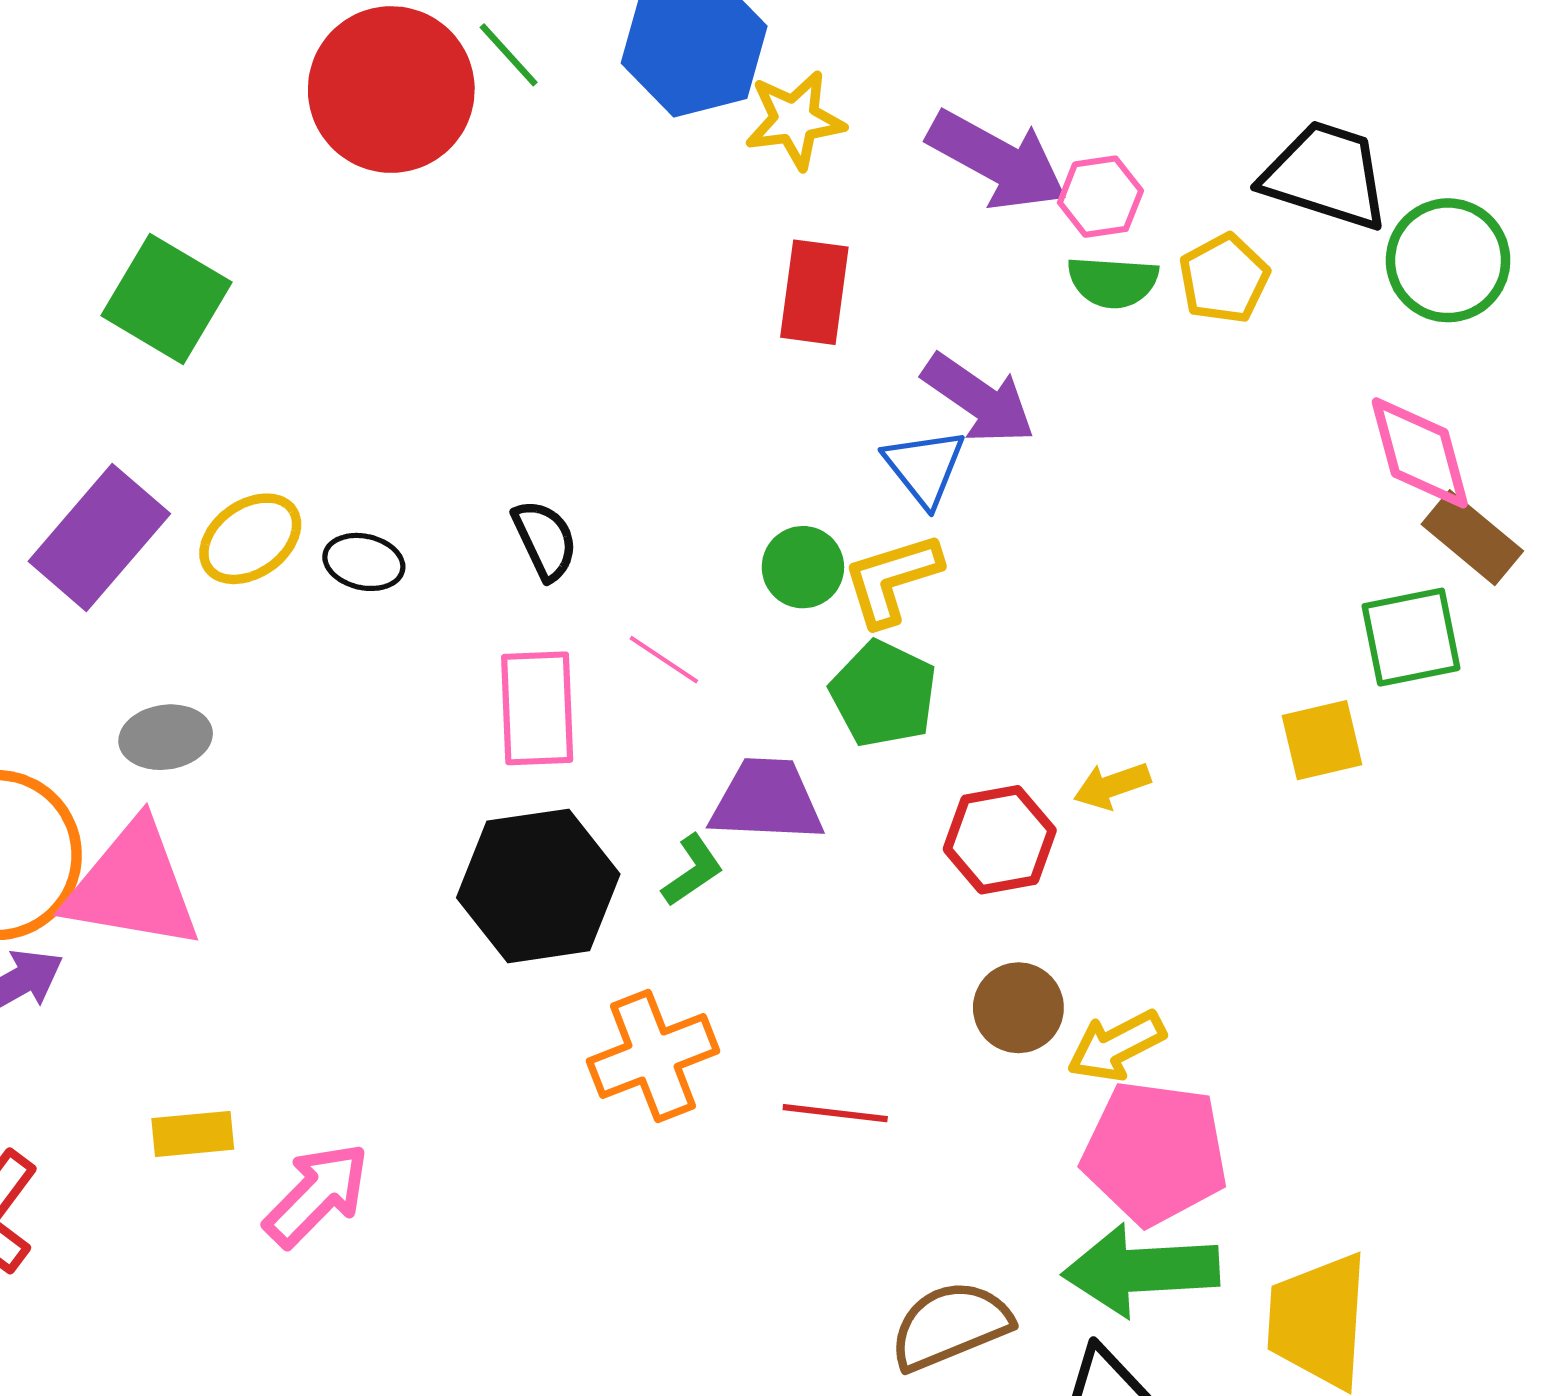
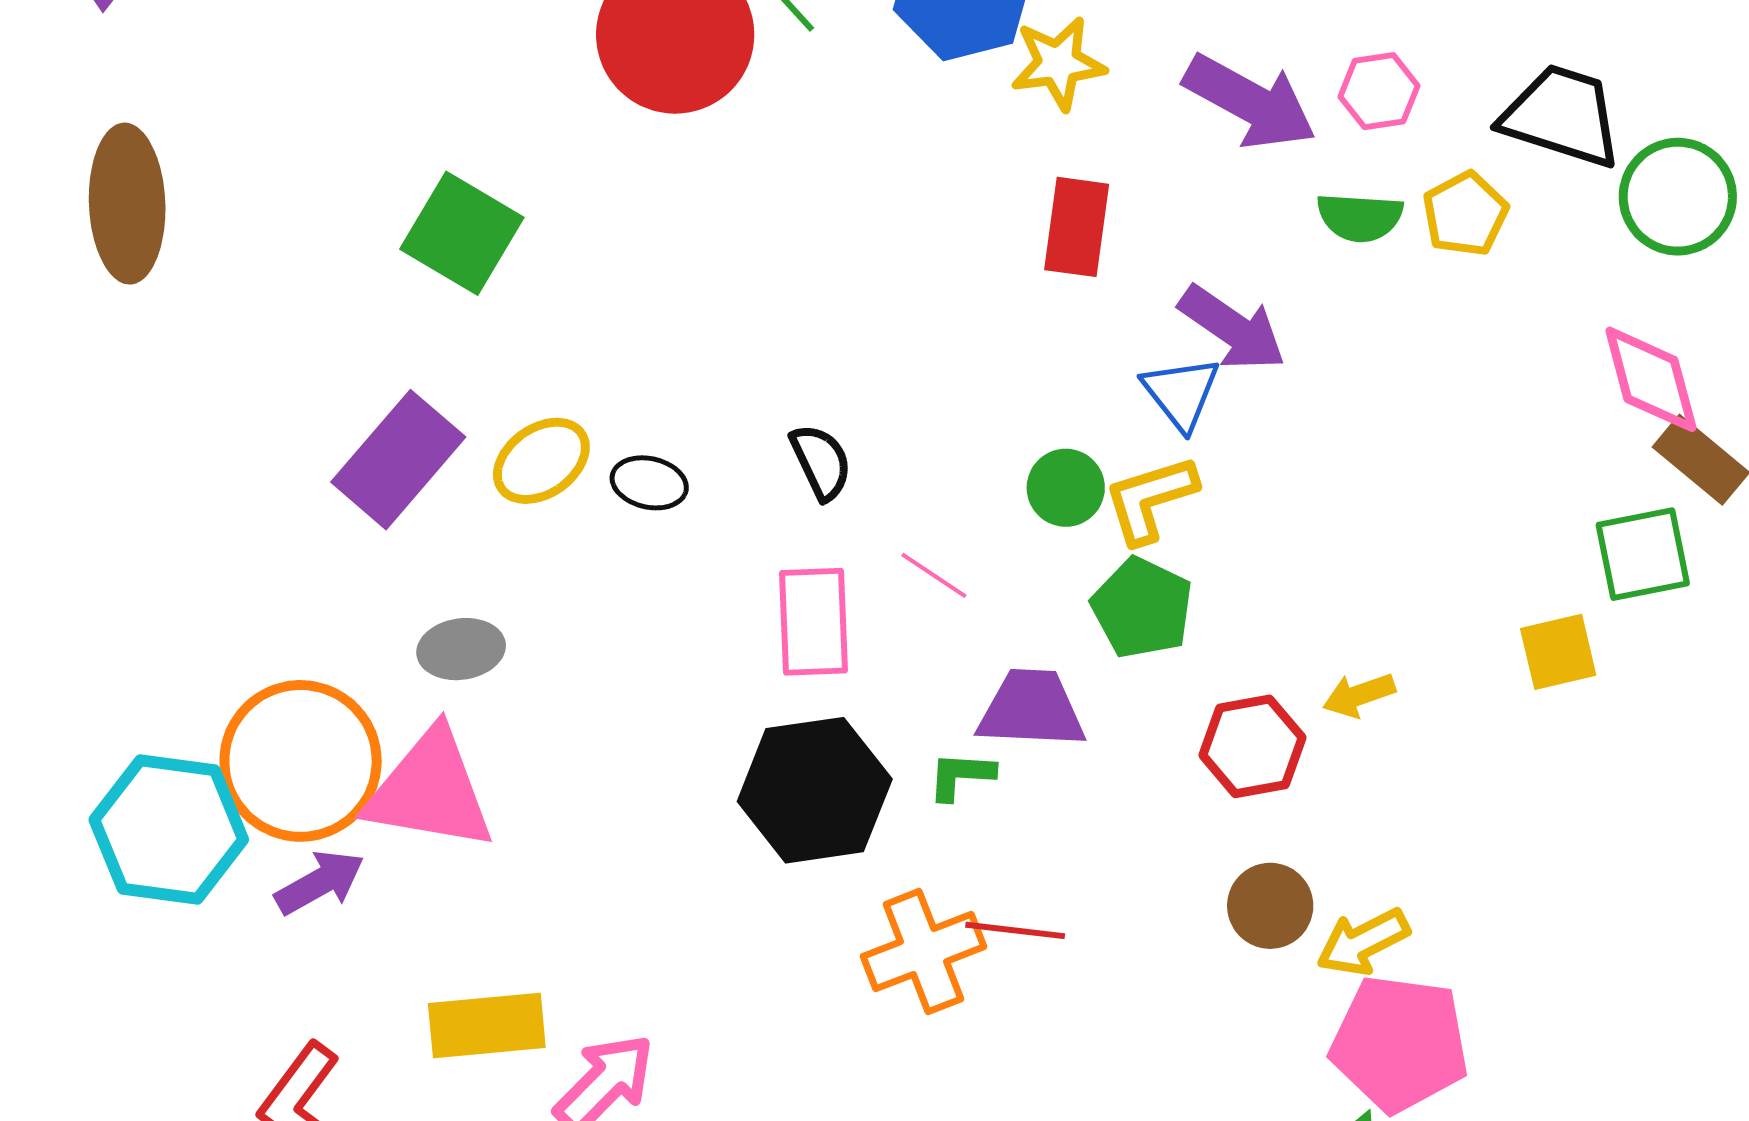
pink hexagon: (1100, 197) -> (1379, 91), moved
green L-shape: (692, 871) -> (961, 776), turned -142
red line: (835, 1113) -> (1015, 930), moved
yellow rectangle: (193, 1134) -> (487, 1026), size x1.5

